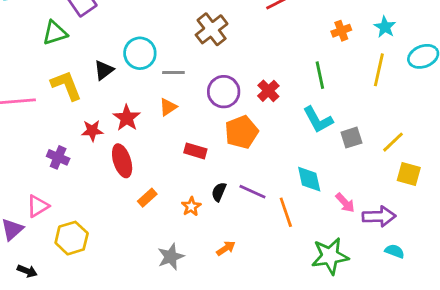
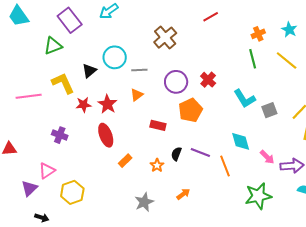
yellow line: (379, 70) -> (287, 61), turned -60
green line: (320, 75) -> (253, 59), moved
red star: (92, 131) -> (83, 105), moved

